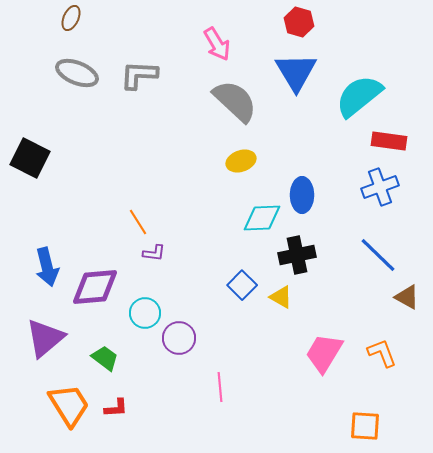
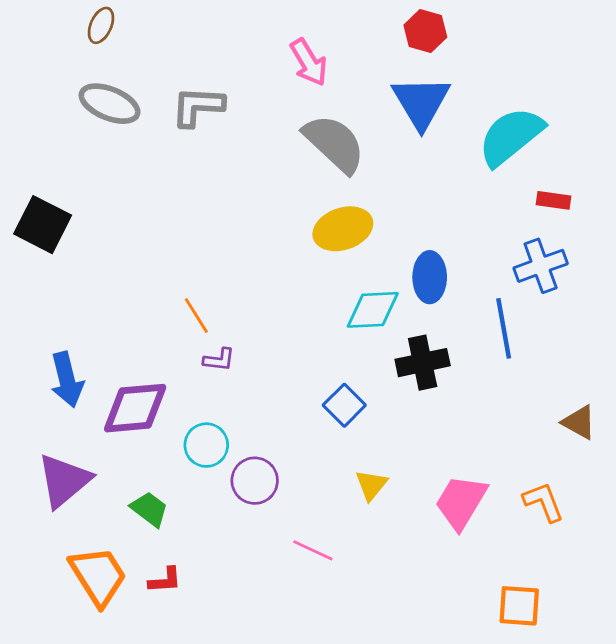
red rectangle: (389, 141) -> (553, 200), size x0.7
yellow ellipse: (241, 161) -> (343, 229), size x1.4
blue line: (378, 255) -> (504, 328), moved, turned 36
yellow triangle: (281, 297) -> (371, 485), moved, turned 40
pink line: (220, 387) -> (313, 550), turned -60

